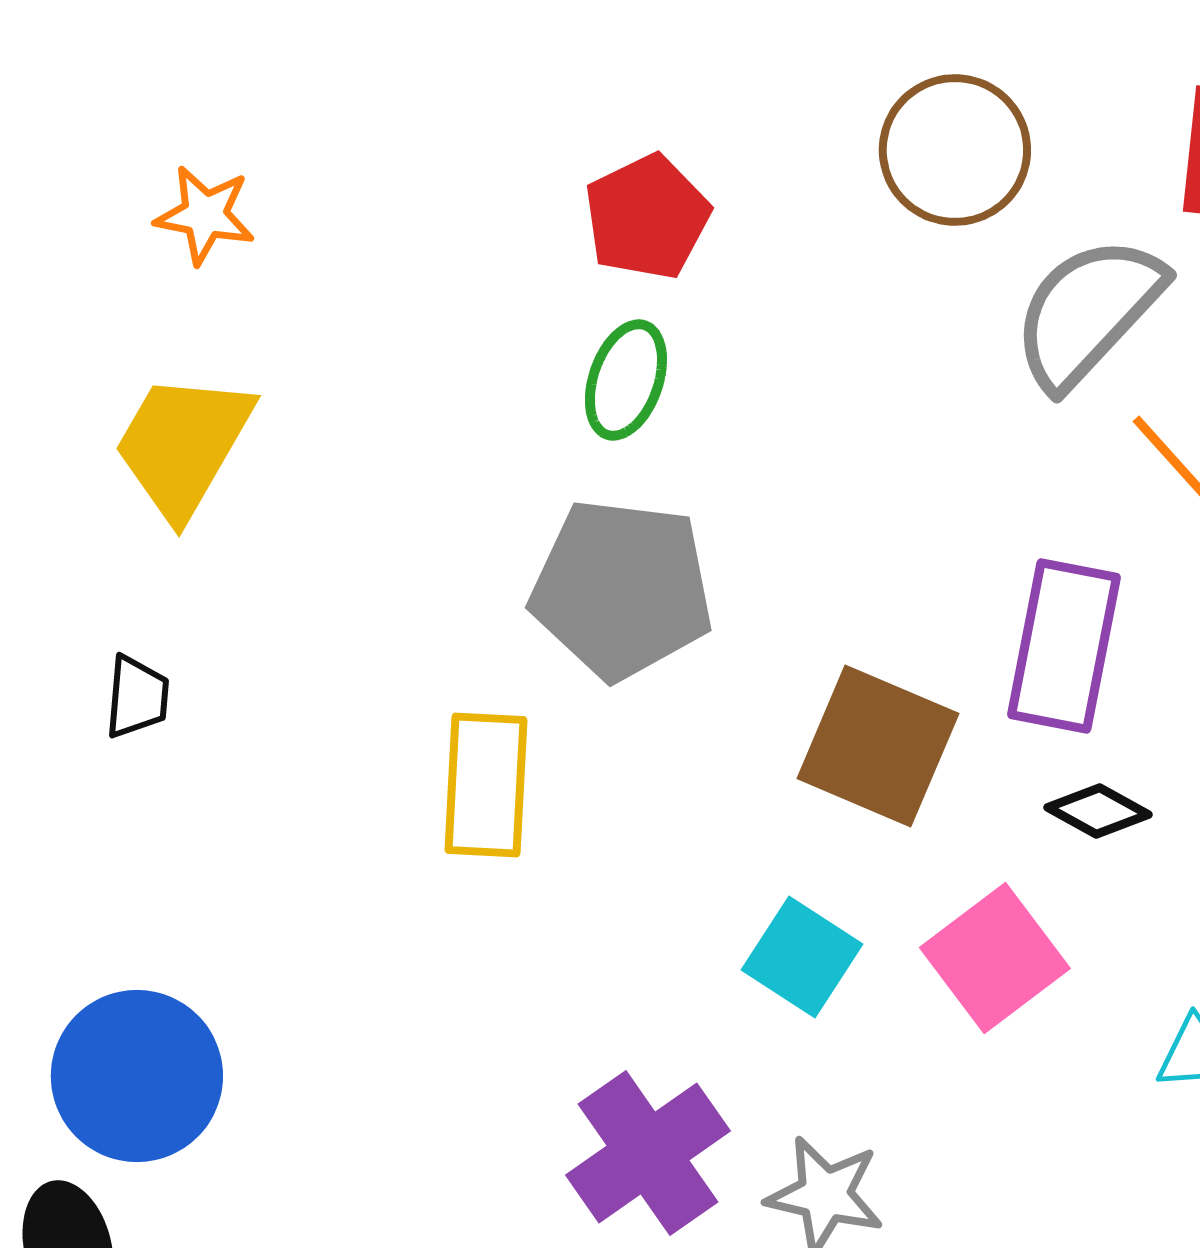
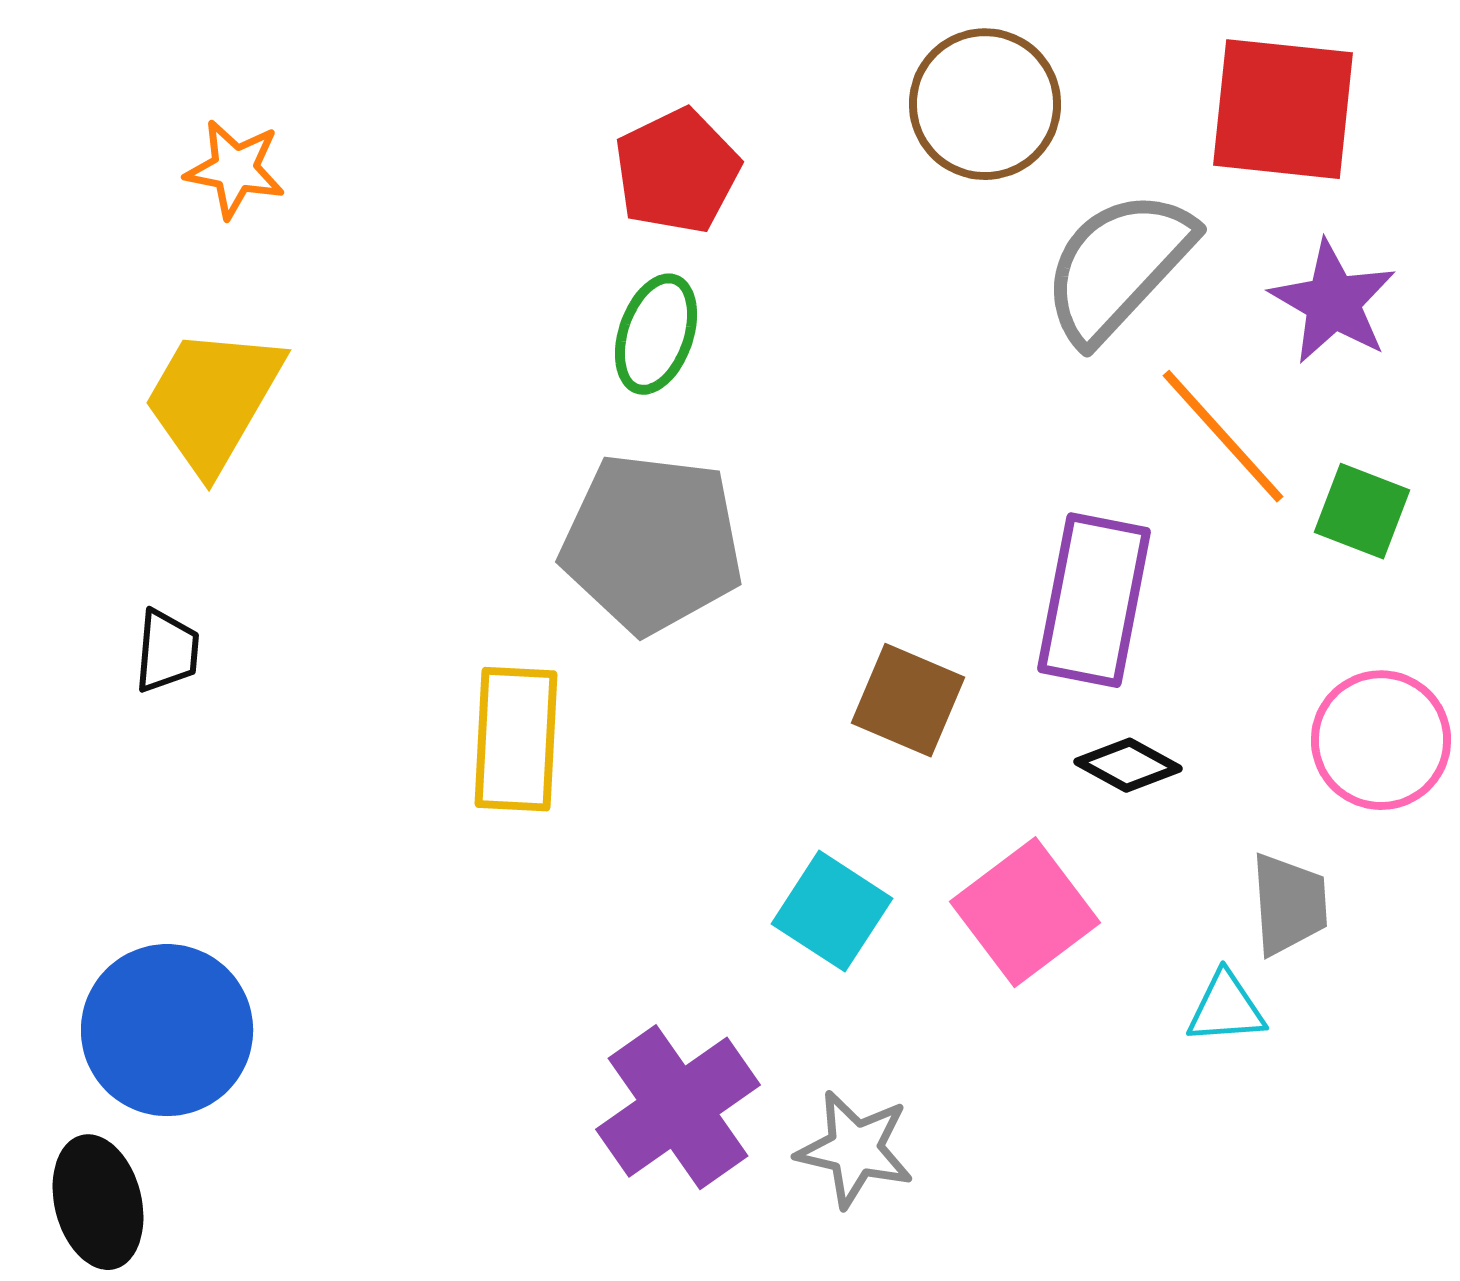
brown square: (878, 746) -> (908, 700), size x0.7

